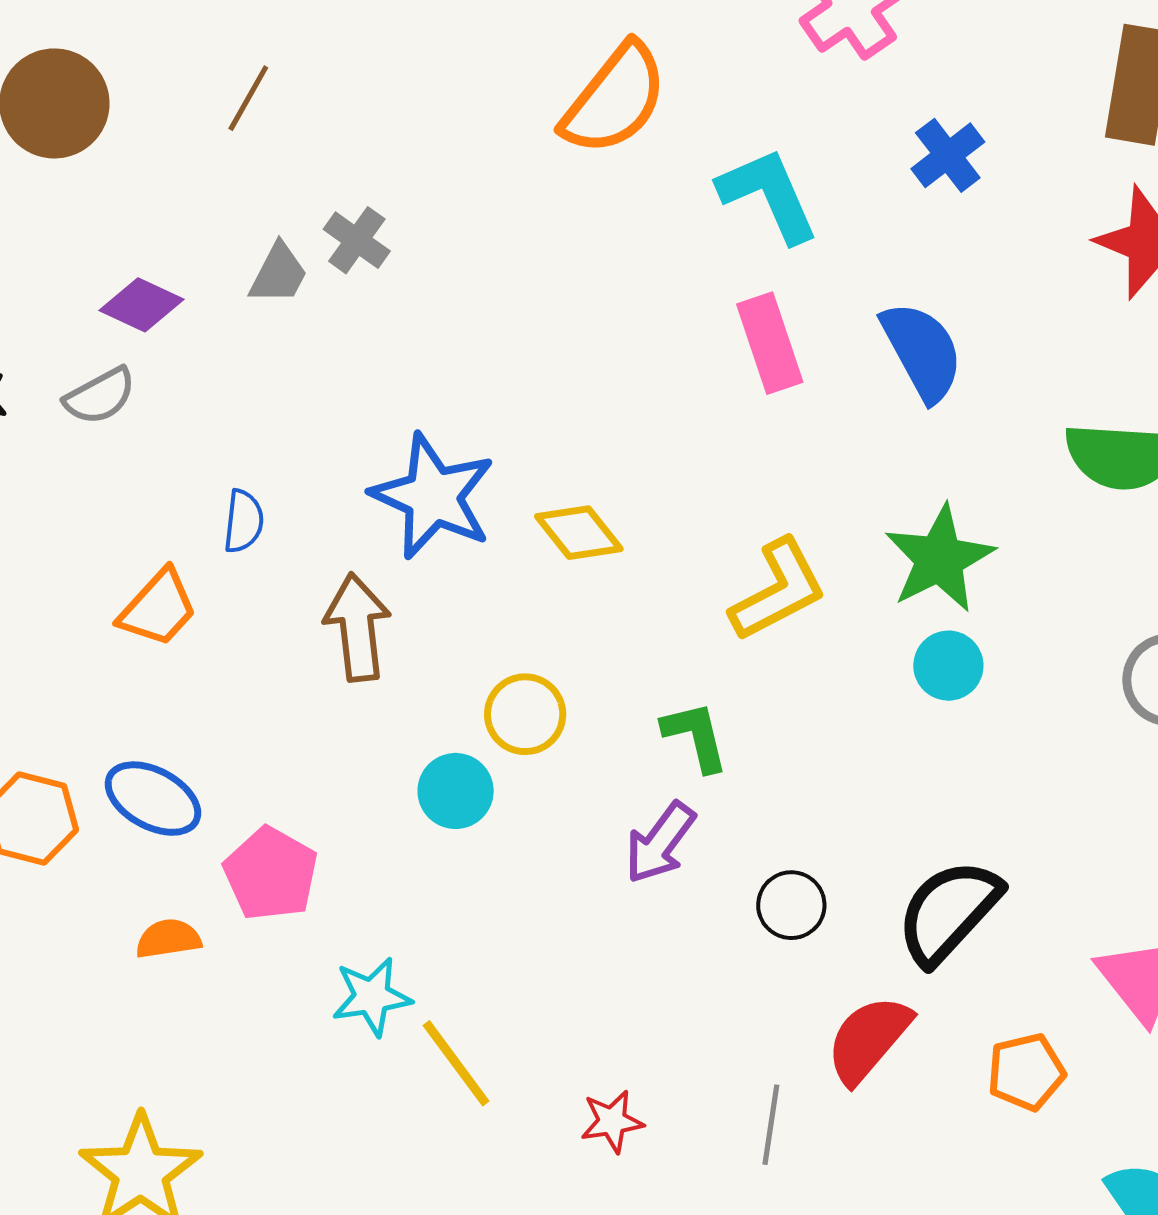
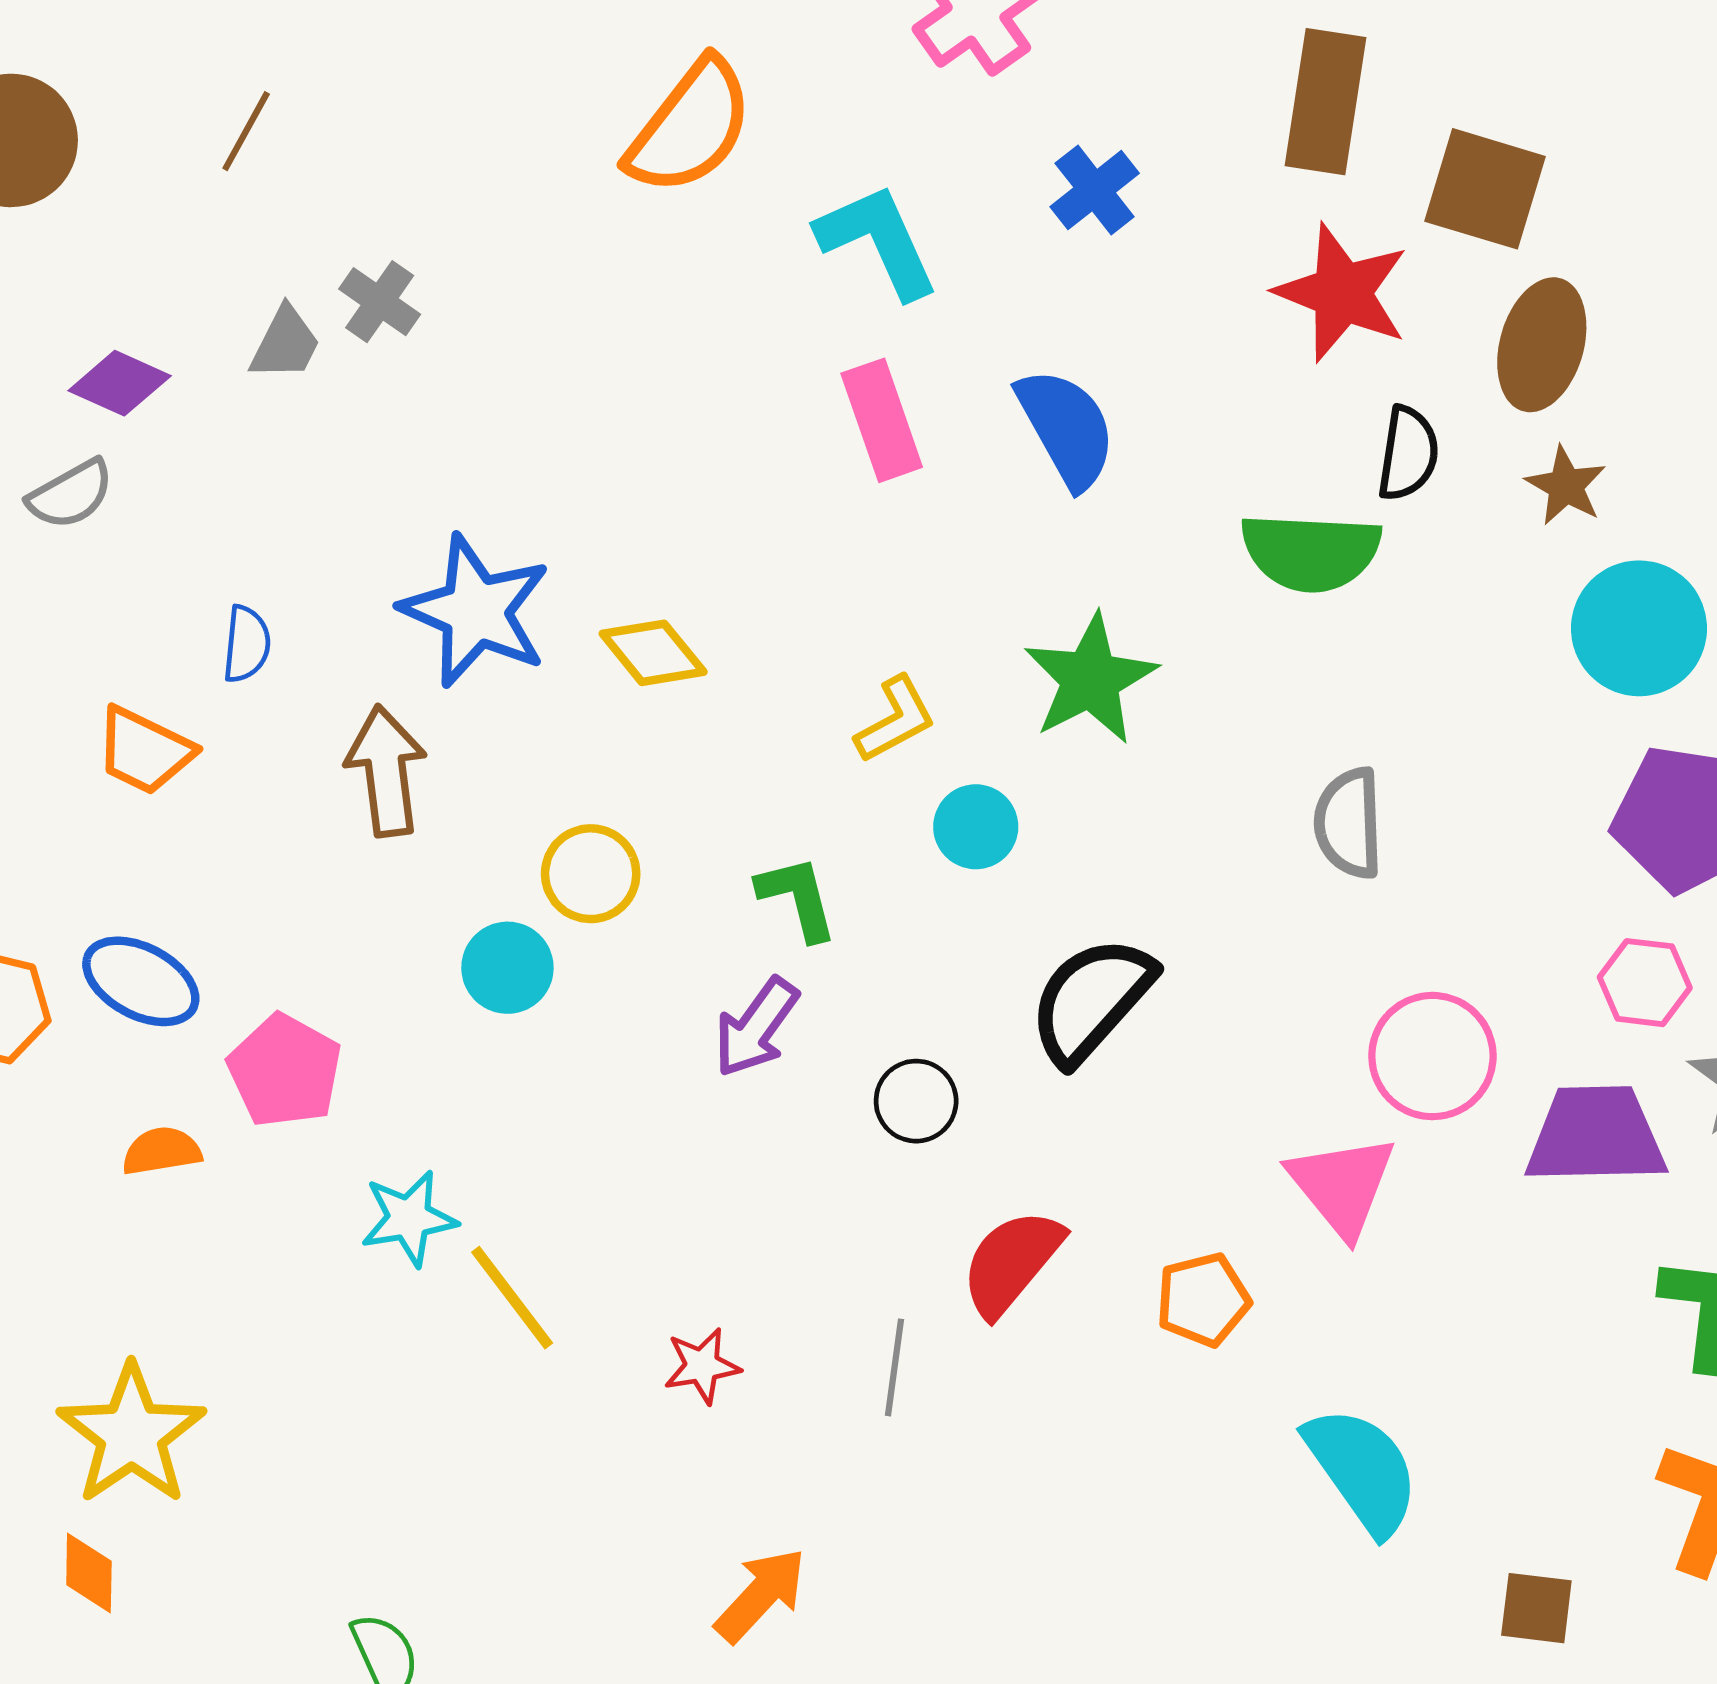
yellow L-shape: (778, 590) -> (895, 720), size x0.7
orange trapezoid: (158, 608) -> (144, 751), turned 74
cyan circle: (948, 666) -> (976, 827), moved
black semicircle: (949, 912) -> (1091, 1000), moved

